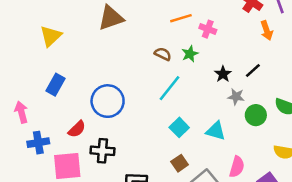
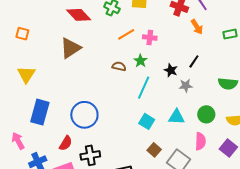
blue rectangle: (56, 85) -> (40, 112), size x1.4
cyan line: (169, 88) -> (144, 88), moved
green circle: (256, 115) -> (206, 114), moved

